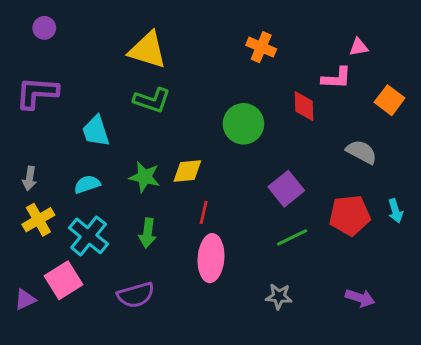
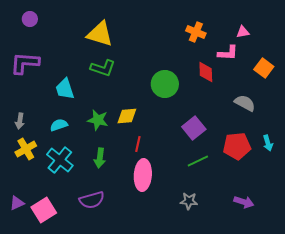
orange cross: (261, 47) -> (196, 32), moved
pink square: (63, 280) -> (44, 210), moved

